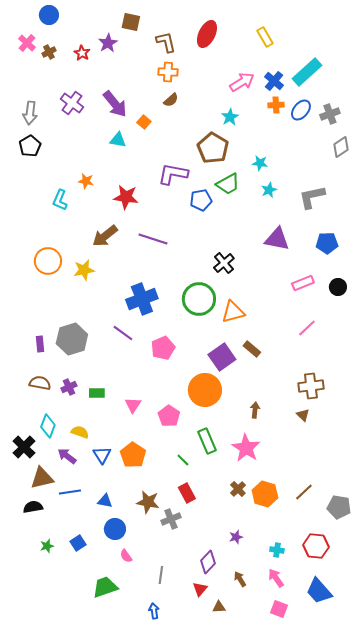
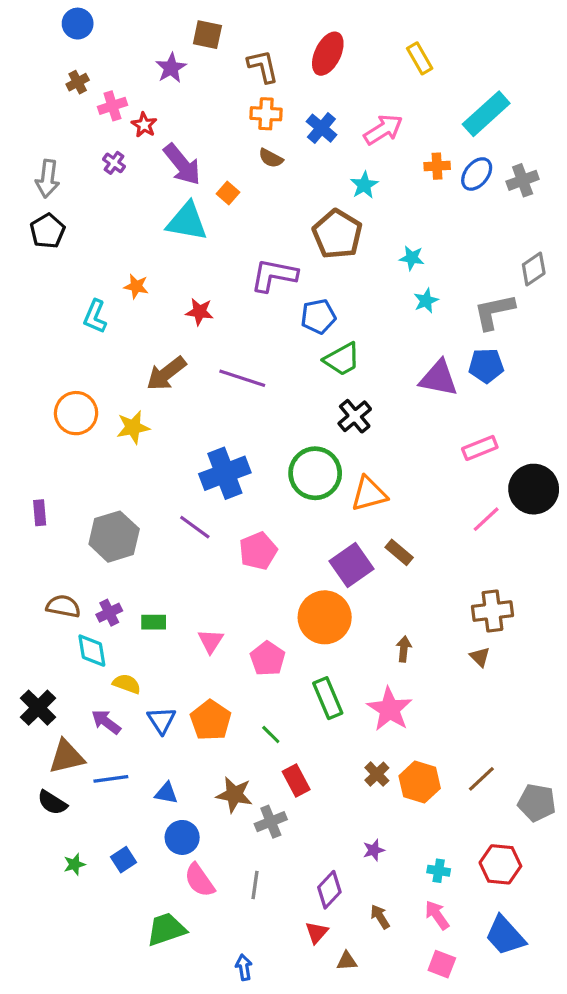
pink cross: (27, 43) -> (112, 106), moved, turned 30
red star: (82, 53) -> (144, 125), moved
blue cross: (274, 81) -> (321, 128), moved
brown semicircle: (171, 100) -> (271, 158), turned 70
purple cross: (72, 103) -> (114, 163), size x0.6
cyan triangle: (118, 140) -> (187, 221), size x1.6
gray diamond: (341, 147) -> (534, 269), moved
green trapezoid: (228, 184) -> (342, 359), moved
red star: (126, 197) -> (200, 312), size x0.7
blue pentagon: (327, 243) -> (486, 366), moved
black circle: (338, 287) -> (534, 489), moved, size x1.8
purple rectangle: (40, 344) -> (40, 513), moved
cyan diamond: (48, 426) -> (92, 651), moved, turned -30
green line: (183, 460) -> (271, 735), moved
black semicircle: (33, 507) -> (52, 803), turned -138
pink semicircle: (126, 556) -> (200, 880), size x1.6
gray line: (161, 575) -> (255, 885), moved

